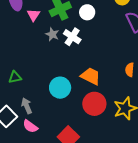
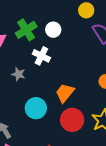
gray star: (52, 34) -> (18, 74), moved
orange trapezoid: (91, 76) -> (65, 93), turned -70

